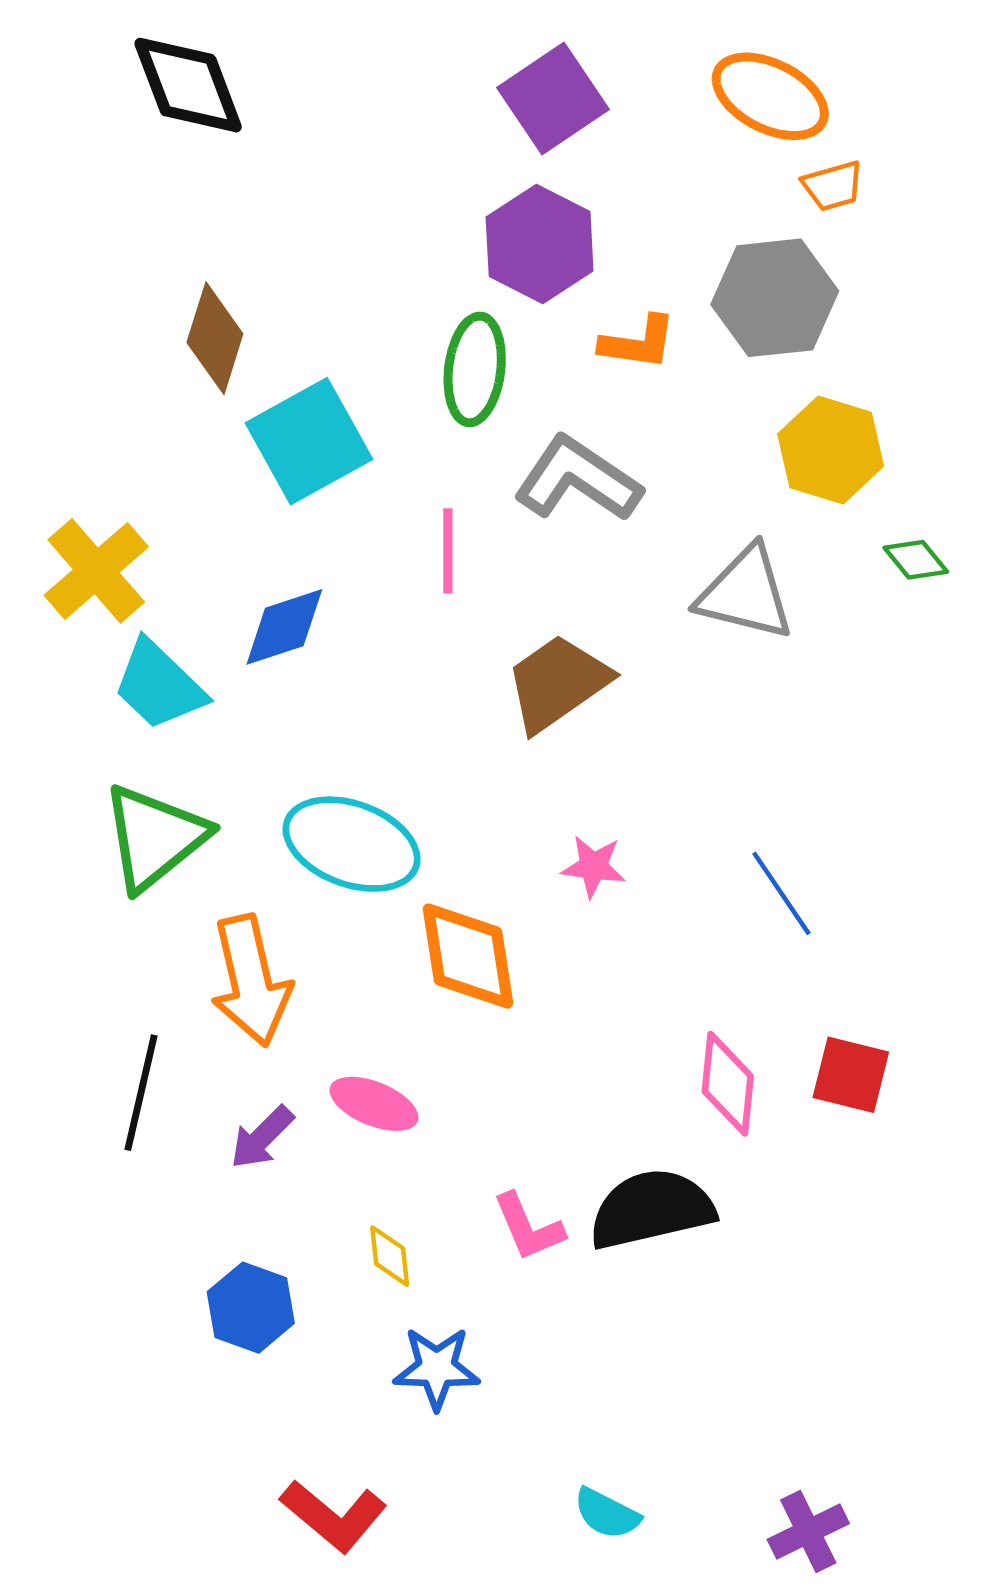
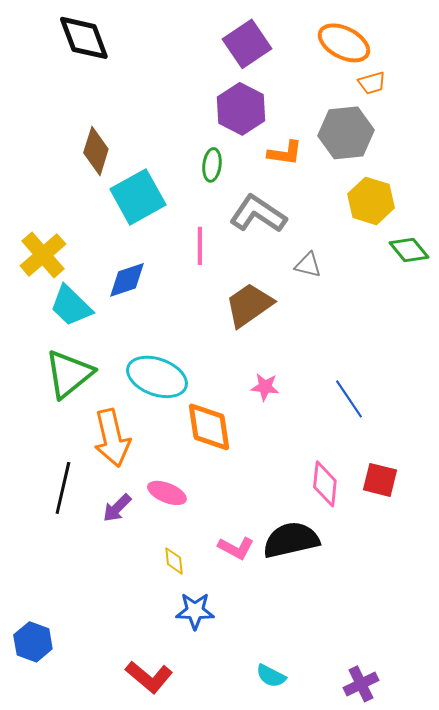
green ellipse: (475, 369) -> (212, 165), size x0.7
green diamond: (916, 560) -> (409, 250), size x1.4
gray triangle: (746, 593) -> (308, 265), moved, size x0.6
pink L-shape: (528, 1227) -> (236, 548), turned -39
blue hexagon: (251, 1308) -> (33, 642), moved

